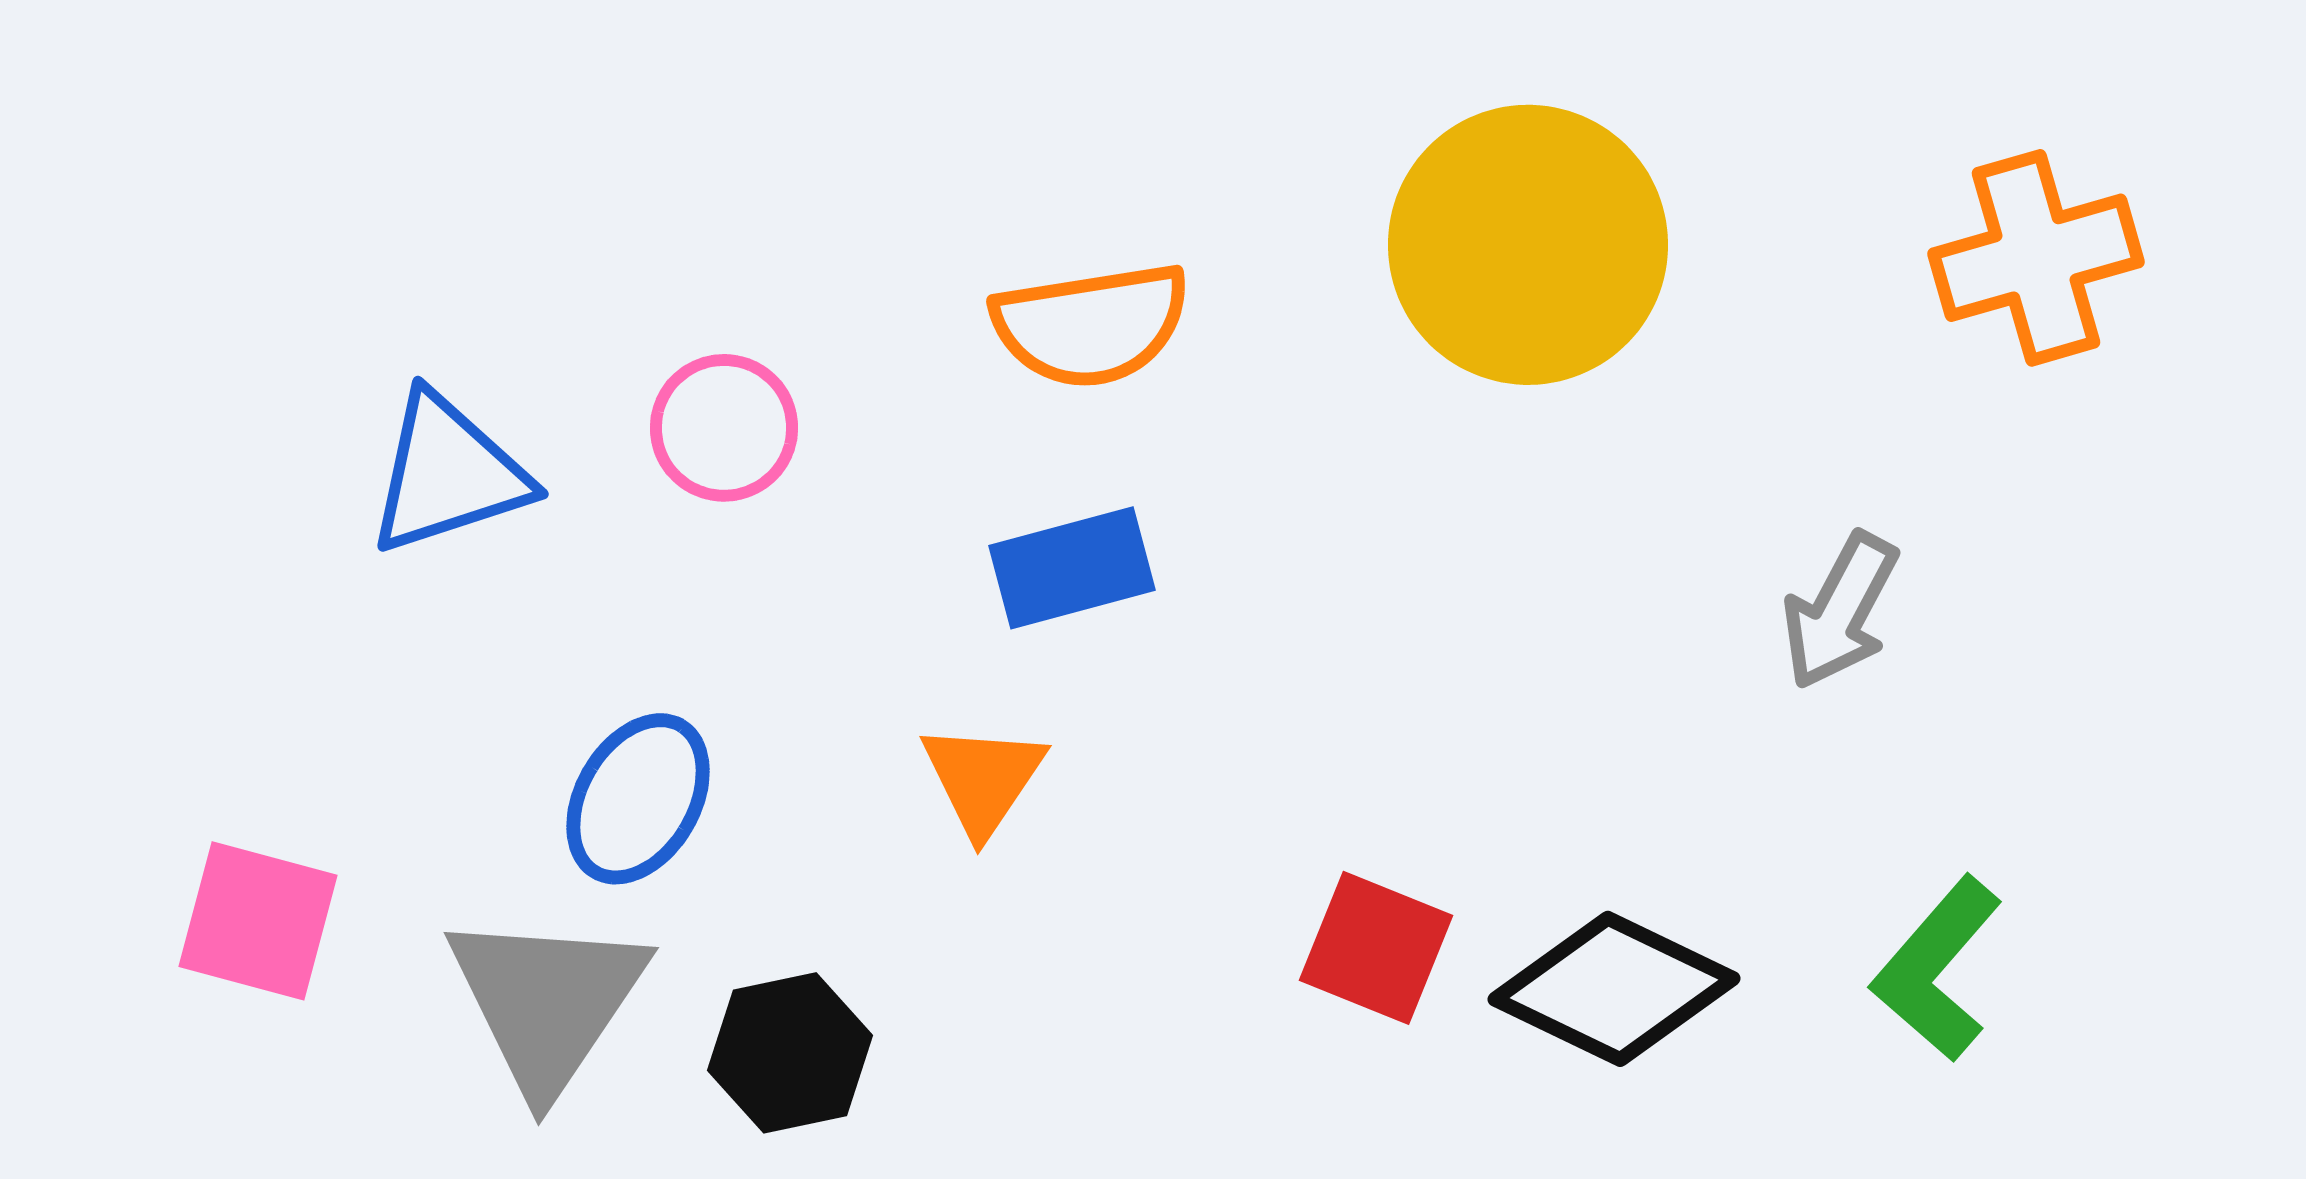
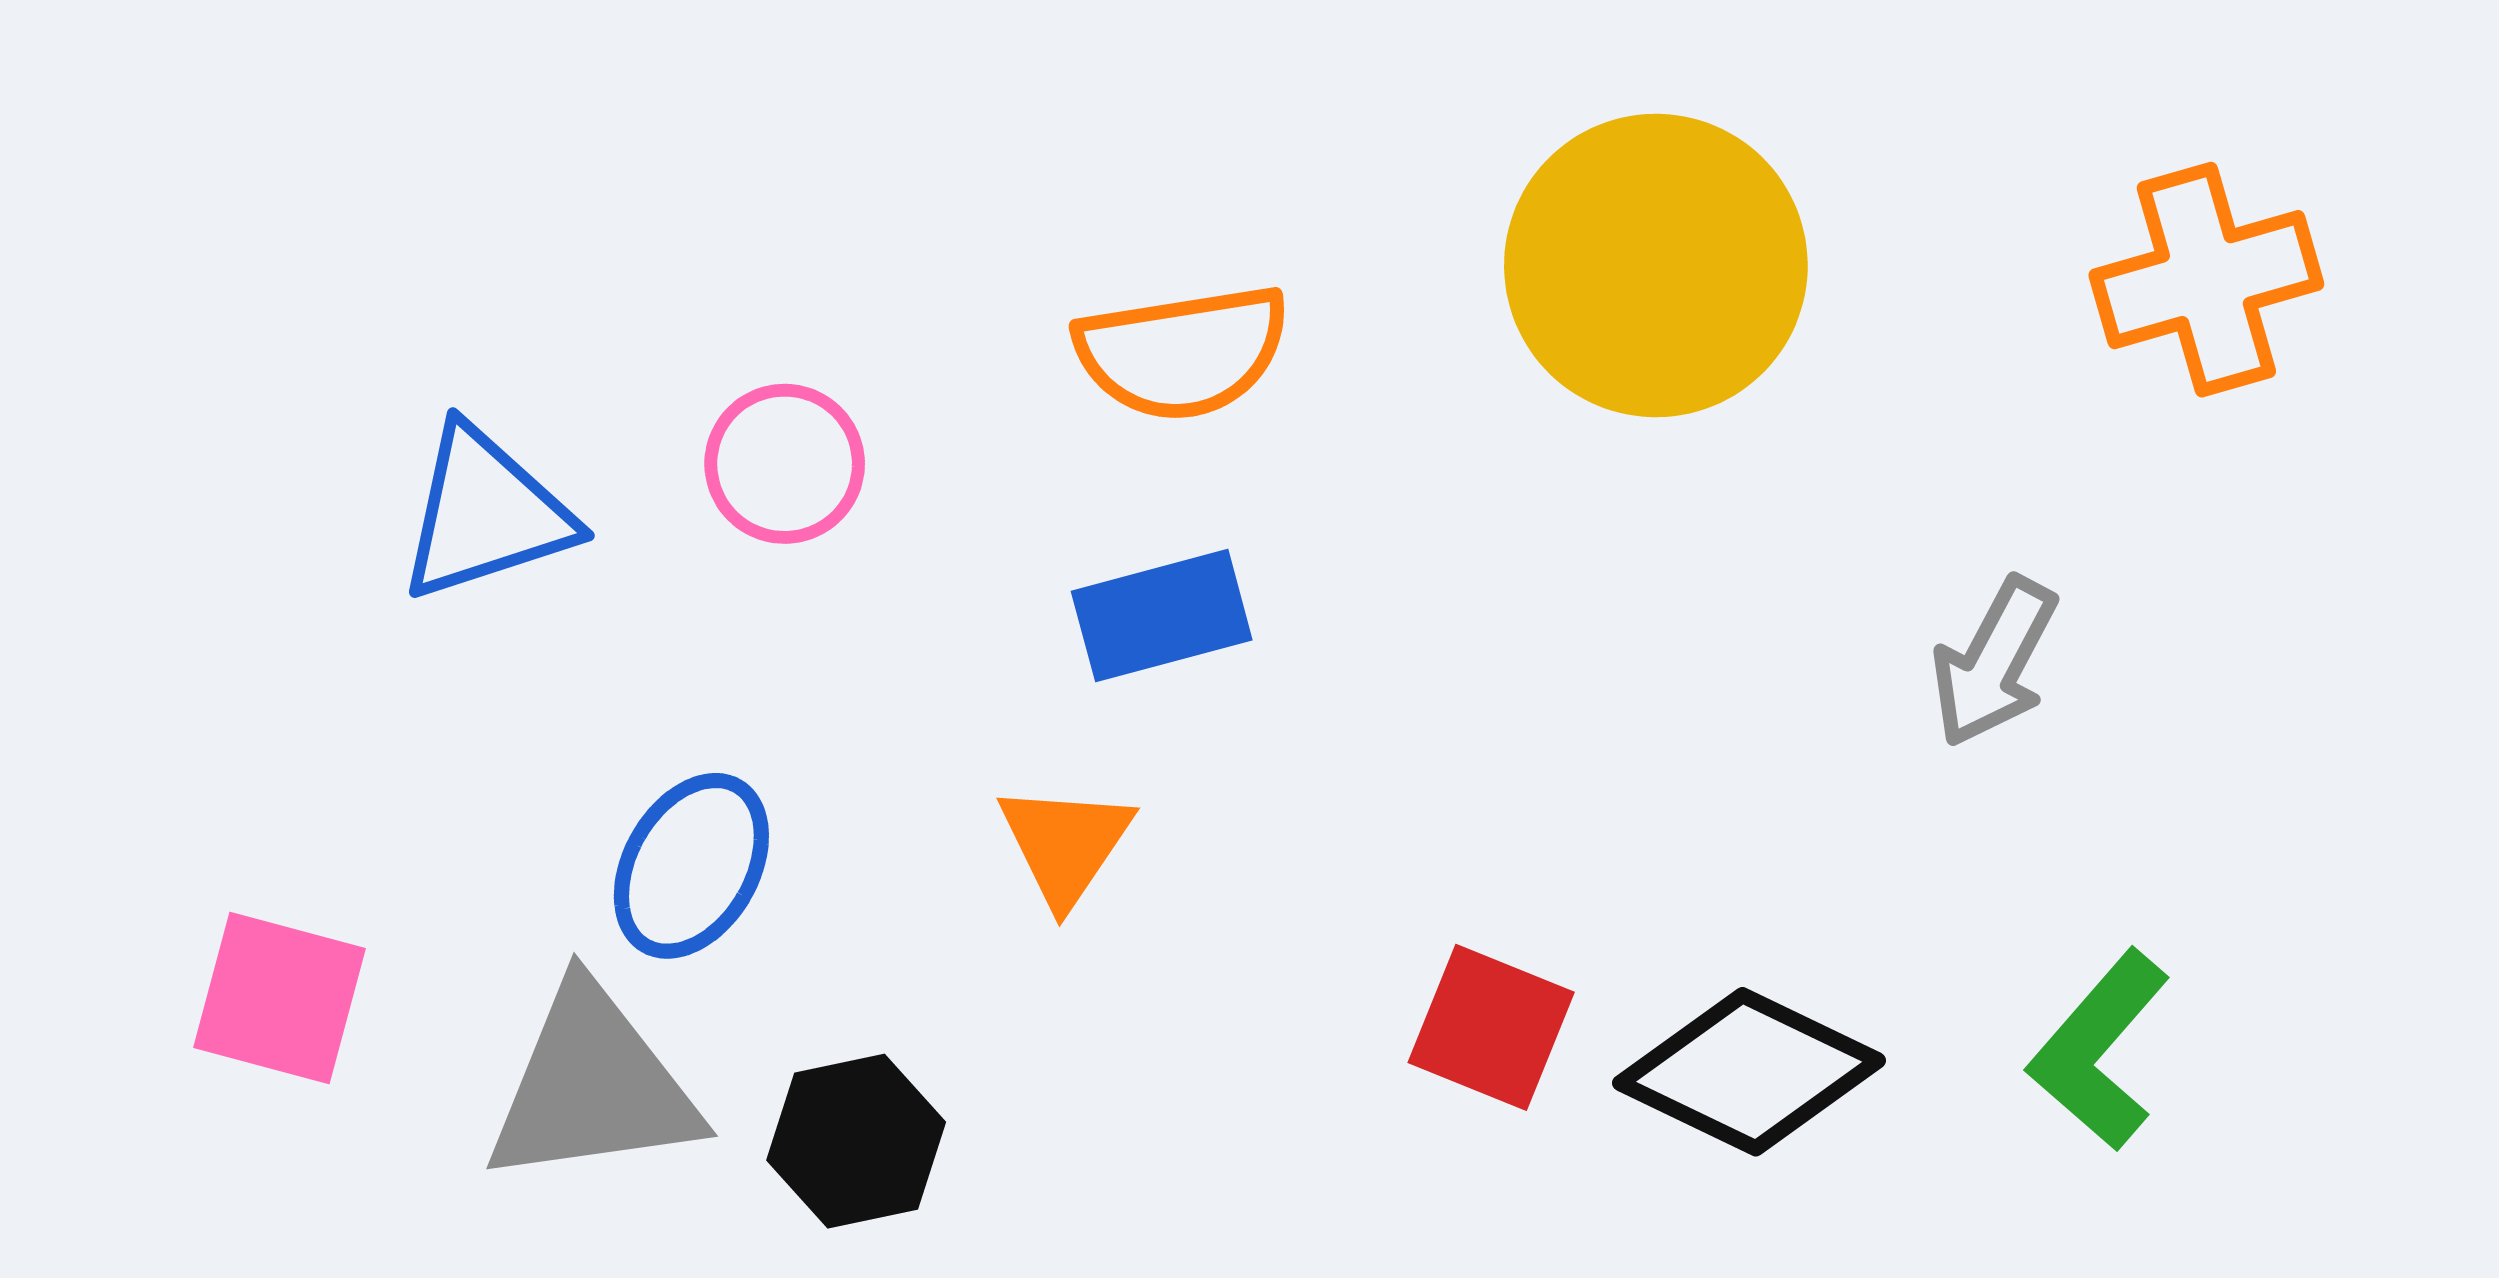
gray triangle: (547, 1002) -> (593, 1086), turned 48

